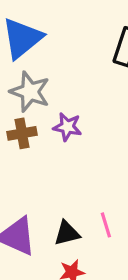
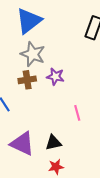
pink line: (106, 225) -> (77, 113), moved

